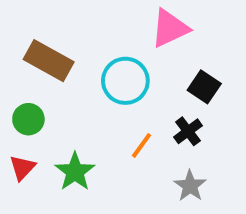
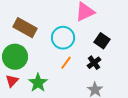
green circle: (28, 119) -> (15, 57), size x1.6
orange line: (142, 145) -> (66, 63), moved

